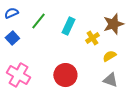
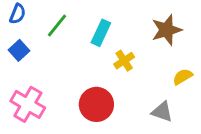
blue semicircle: (11, 13) -> (18, 14), turned 136
yellow cross: (92, 38) -> (124, 61), moved
yellow semicircle: (109, 56) -> (183, 77), moved

